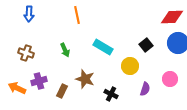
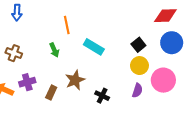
orange line: (77, 15) -> (67, 25), moved
yellow circle: (130, 66) -> (139, 66), moved
brown star: (85, 79) -> (75, 80), turned 30
pink circle: (170, 79) -> (163, 80), size x1.5

